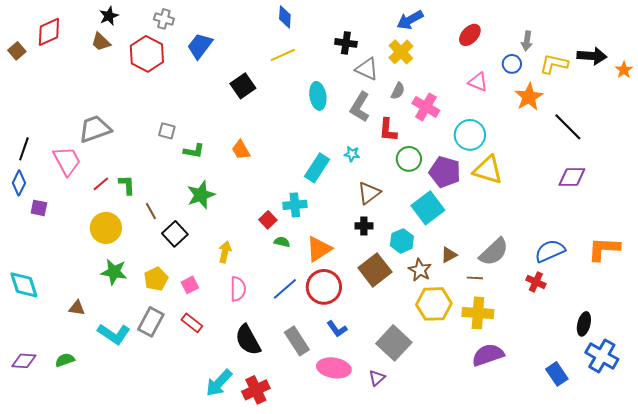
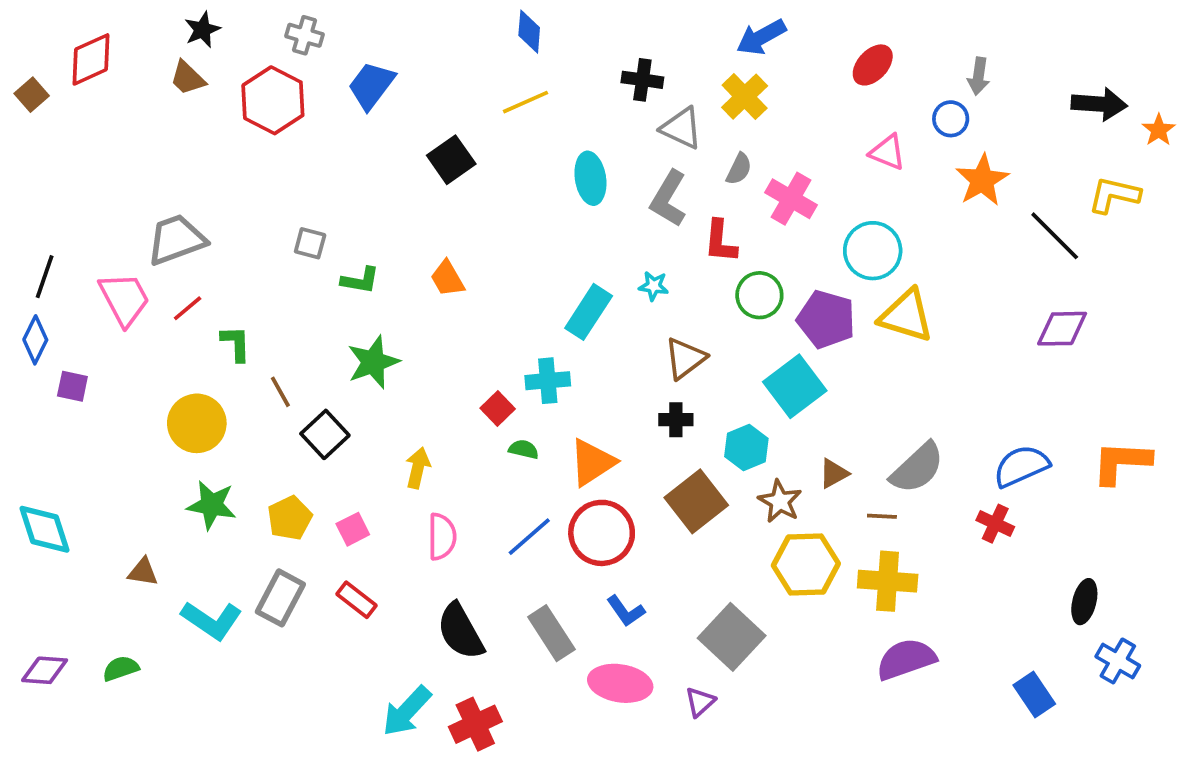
yellow L-shape: (554, 64) -> (1114, 195), moved
red line: (101, 184) -> (188, 308), moved
blue cross: (602, 356) -> (1118, 661), size x0.7

